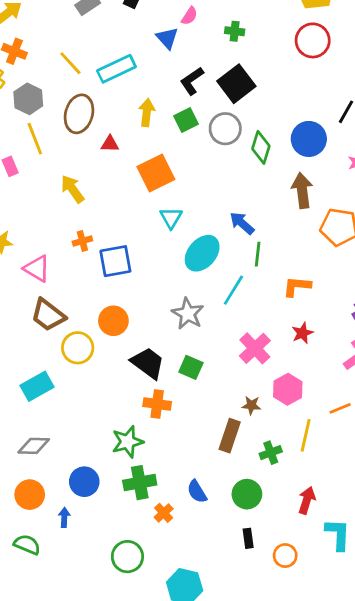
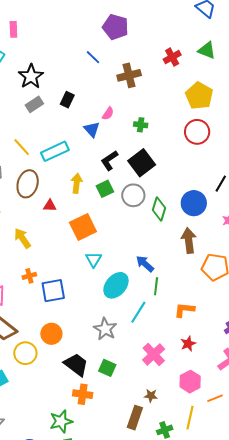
pink hexagon: (288, 389) -> (190, 382), moved

